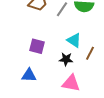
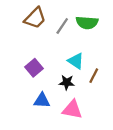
purple square: (37, 46) -> (34, 68), turned 35
blue triangle: (29, 75) -> (42, 101), moved

